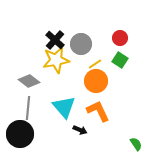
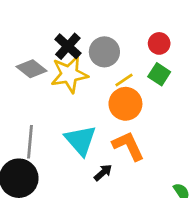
gray diamond: (29, 81) -> (31, 69), moved
black arrow: (80, 130) -> (103, 173), turned -64

